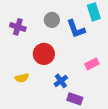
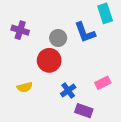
gray circle: (52, 20) -> (58, 38), moved
pink rectangle: (92, 64) -> (103, 83), moved

